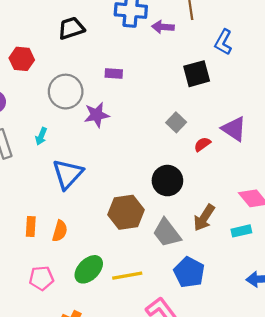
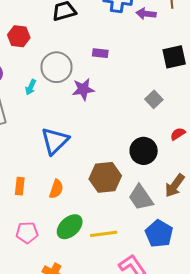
cyan arrow: (41, 136) -> (31, 87), moved
red semicircle: (202, 144) -> (178, 134), moved
orange semicircle: (60, 231) -> (56, 189), moved

